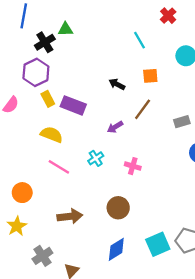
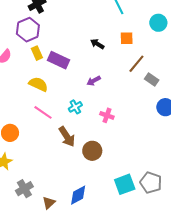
brown line: (143, 109) -> (136, 64), moved
gray rectangle: (182, 122) -> (152, 79), turned 48
brown arrow: (70, 216) -> (67, 137), moved, turned 60
blue diamond: (116, 249) -> (78, 195), moved

